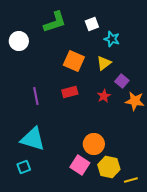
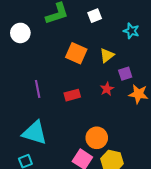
cyan star: (112, 39) -> (131, 31), moved
purple square: (122, 81) -> (125, 74), turned 32
red rectangle: (70, 92) -> (72, 95), moved

